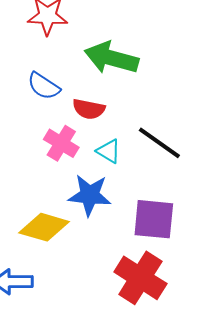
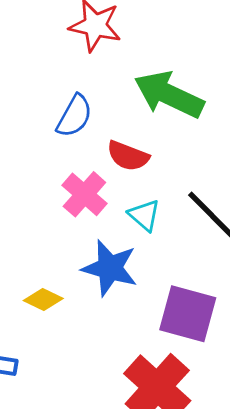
blue semicircle: (44, 86) -> (74, 116), turned -104
yellow diamond: (44, 227) -> (43, 300), size x0.6

